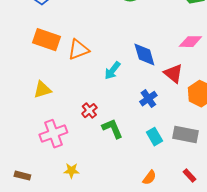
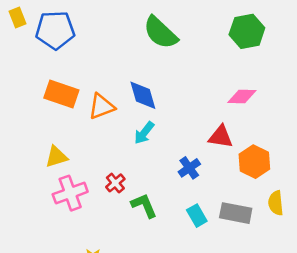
blue diamond: (144, 55) -> (143, 95), moved
red triangle: (173, 74) -> (221, 137), turned -30
pink cross: (53, 134) -> (70, 193), moved

